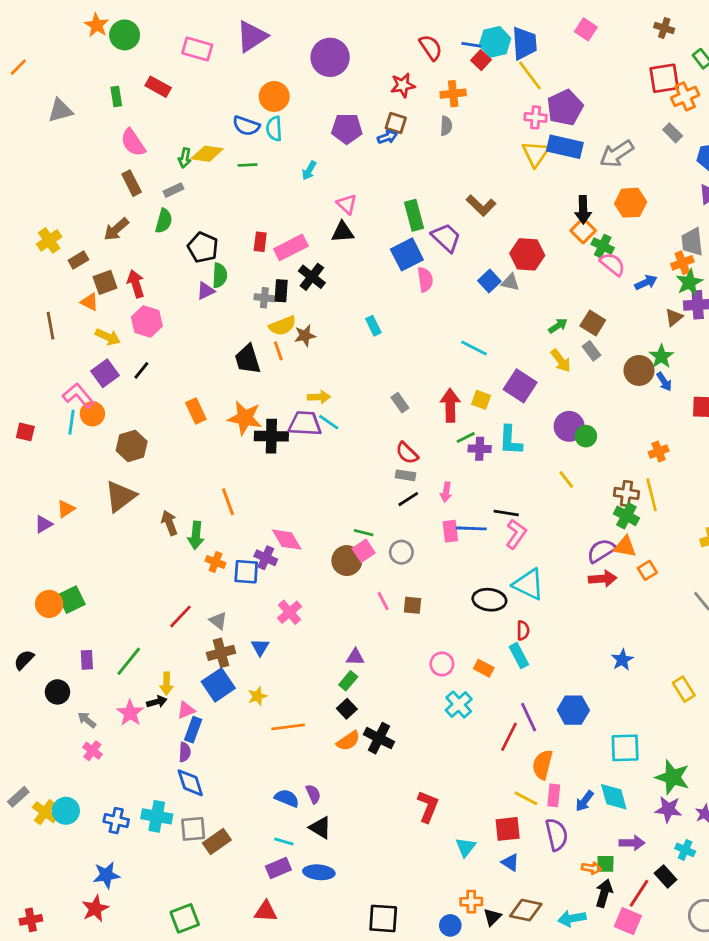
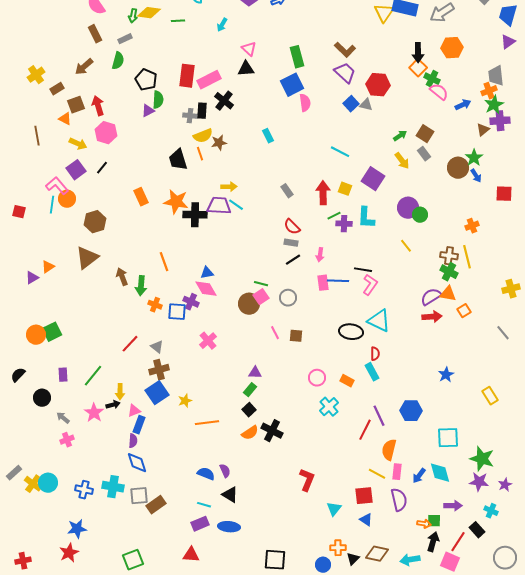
purple trapezoid: (446, 238) -> (345, 73), moved
red rectangle: (260, 242) -> (187, 76), size x1.6
blue triangle: (260, 647) -> (207, 273), moved, turned 48
pink cross: (92, 751) -> (67, 440), turned 32

